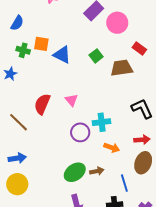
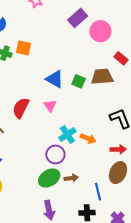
blue triangle: (62, 55) -> (55, 79), moved
green square: (96, 56) -> (79, 81), moved, turned -32
cyan cross: (102, 122) -> (67, 135), moved, turned -30
purple circle: (80, 132) -> (55, 154), moved
orange arrow: (112, 148) -> (88, 139), moved

